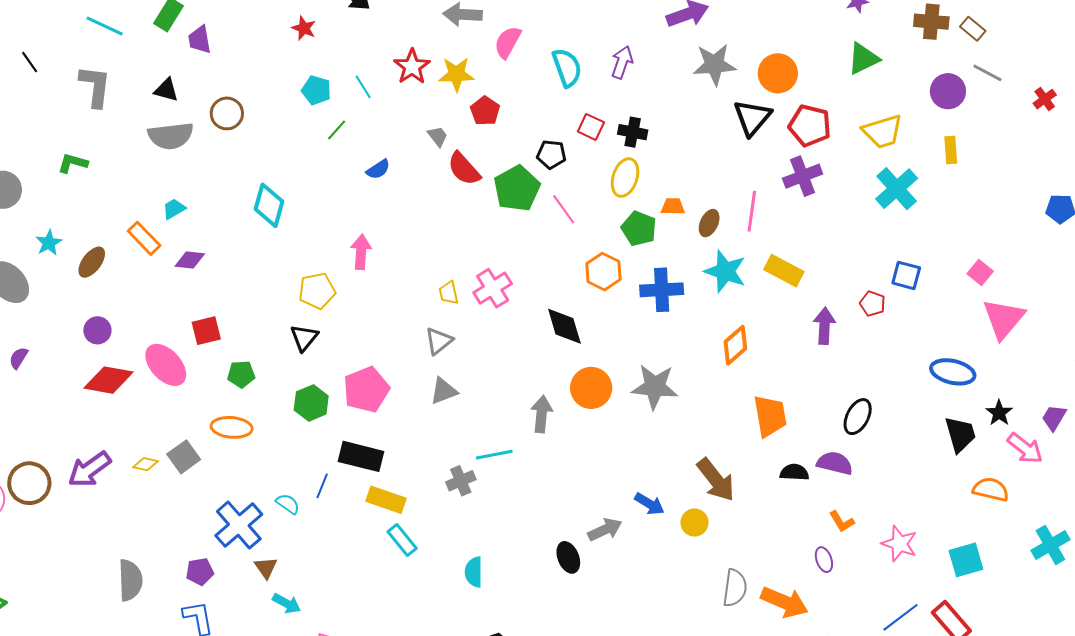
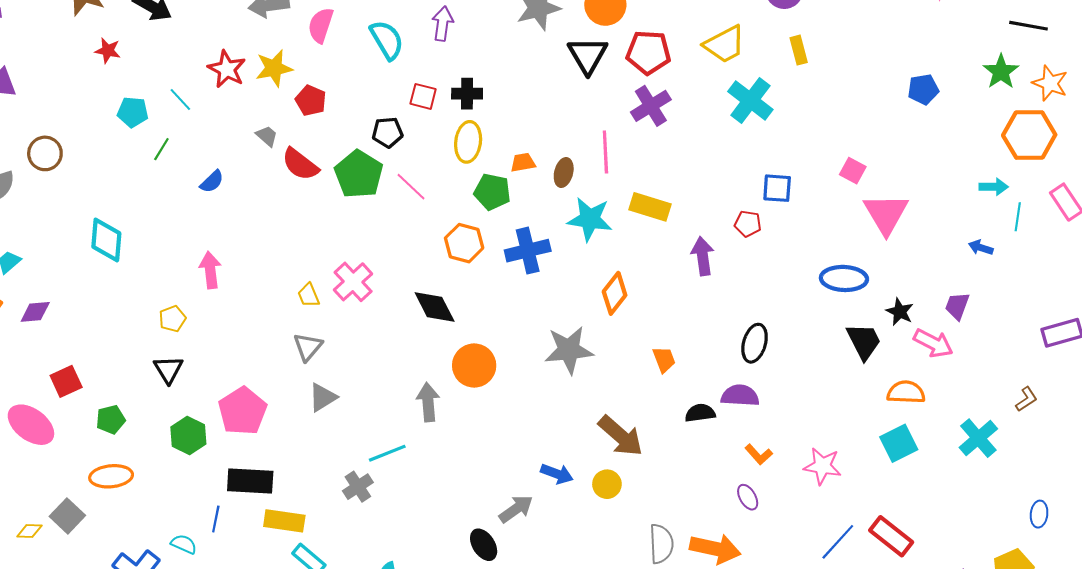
yellow pentagon: (317, 291) -> (172, 319), size x0.7
gray star: (655, 387) -> (569, 350), moved
orange trapezoid: (770, 416) -> (664, 360), size x0.6
cyan square: (966, 560) -> (899, 443), moved

